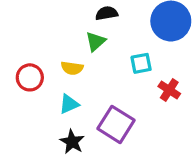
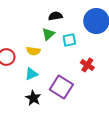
cyan square: (141, 63) -> (69, 40), moved
red cross: (169, 90) -> (87, 65), moved

